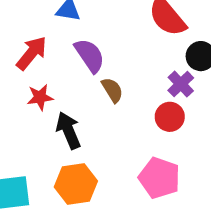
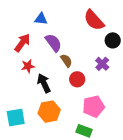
purple cross: (181, 84) -> (102, 64), moved
red circle: (170, 117) -> (77, 79), moved
pink pentagon: (159, 178) -> (94, 106), turned -30

